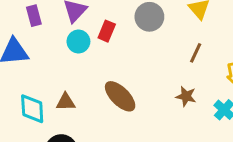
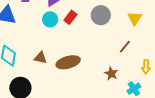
brown ellipse: (120, 96) -> (68, 62), turned -75
brown triangle: (66, 102) -> (40, 58), moved

